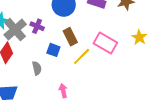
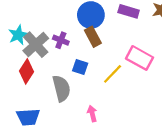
brown rectangle: (70, 37) -> (93, 37), moved
gray semicircle: (37, 68) -> (61, 88), size x1.6

